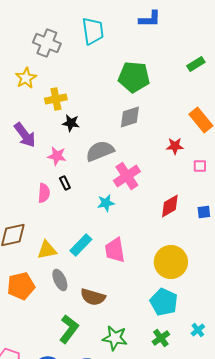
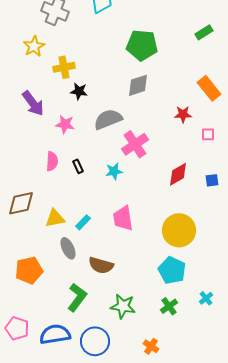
black rectangle: (65, 183) -> (78, 166), moved
cyan rectangle: (81, 245) -> (83, 222), moved, size x0.7
orange pentagon: (21, 286) -> (29, 270), moved

